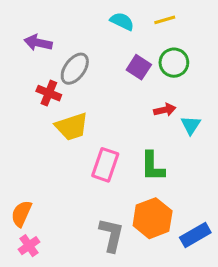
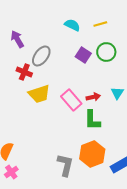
purple arrow: (38, 43) -> (17, 39), turned 48
red arrow: (165, 110) -> (93, 97), moved
pink rectangle: (105, 165) -> (71, 100), moved, turned -60

